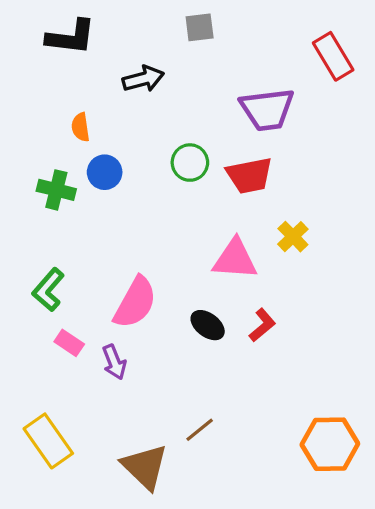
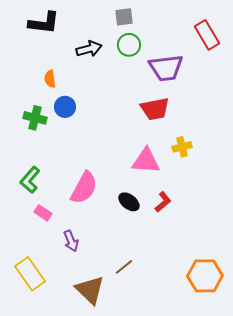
green circle: (190, 163) -> (129, 45), moved
yellow cross: (293, 237) -> (182, 147), turned 30
purple arrow: (114, 362) -> (71, 241), moved

